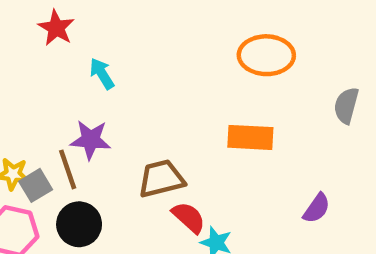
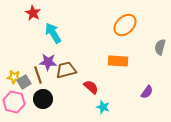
orange ellipse: (266, 55) -> (125, 25), turned -45
cyan arrow: (102, 74) -> (53, 33), size x1.5
brown trapezoid: (161, 179) -> (66, 70), moved
red semicircle: (189, 217) -> (91, 87), moved

